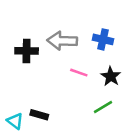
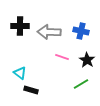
black cross: (27, 51) -> (20, 26), moved
cyan triangle: (15, 121) -> (20, 73), moved

